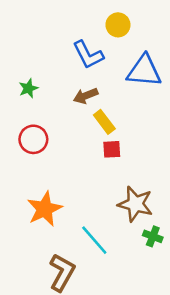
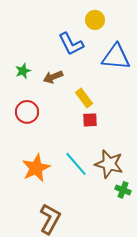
brown arrow: (86, 96) -> (53, 77), moved
cyan line: (94, 240) -> (76, 164), moved

